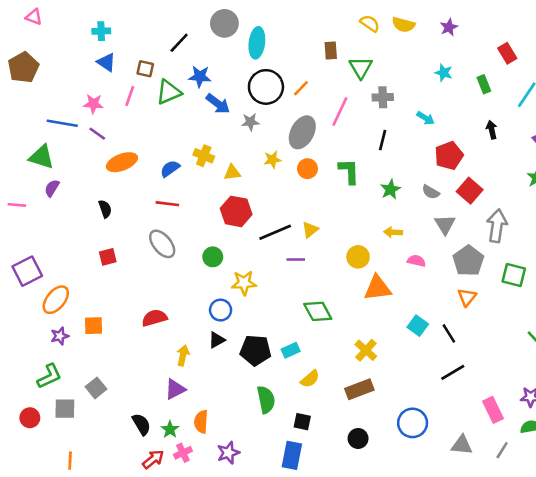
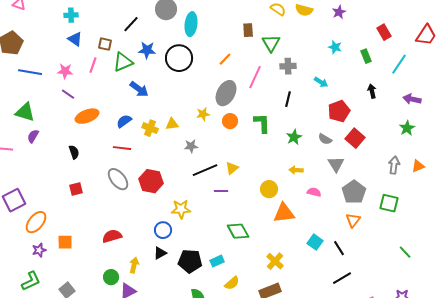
black circle: (266, 87) -> (179, 58), moved
blue arrow: (218, 104) -> (139, 89), moved
gray star: (250, 122) -> (191, 146), moved
blue line: (62, 123) -> (30, 72), moved
yellow cross: (204, 156) -> (150, 128), moved
red hexagon: (236, 211) -> (151, 181), moved
gray arrow: (497, 226) -> (394, 165), moved, size x0.7
green circle: (213, 257) -> (111, 277), moved

